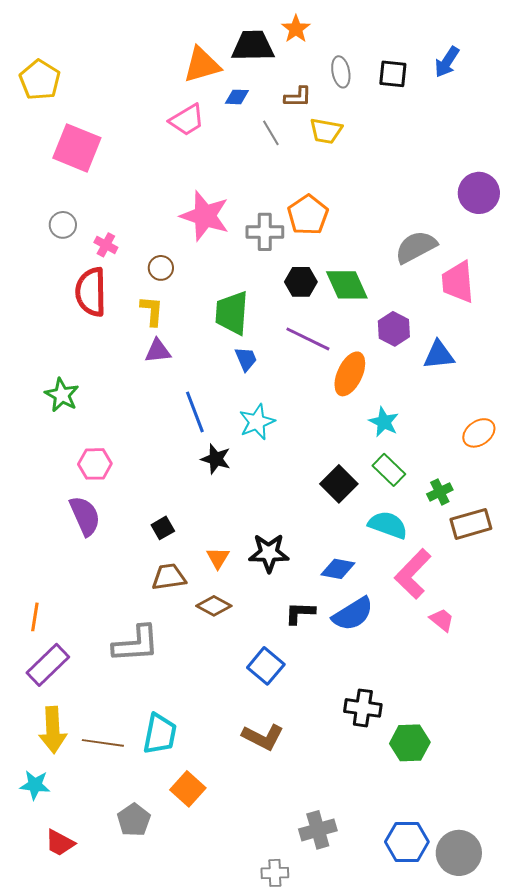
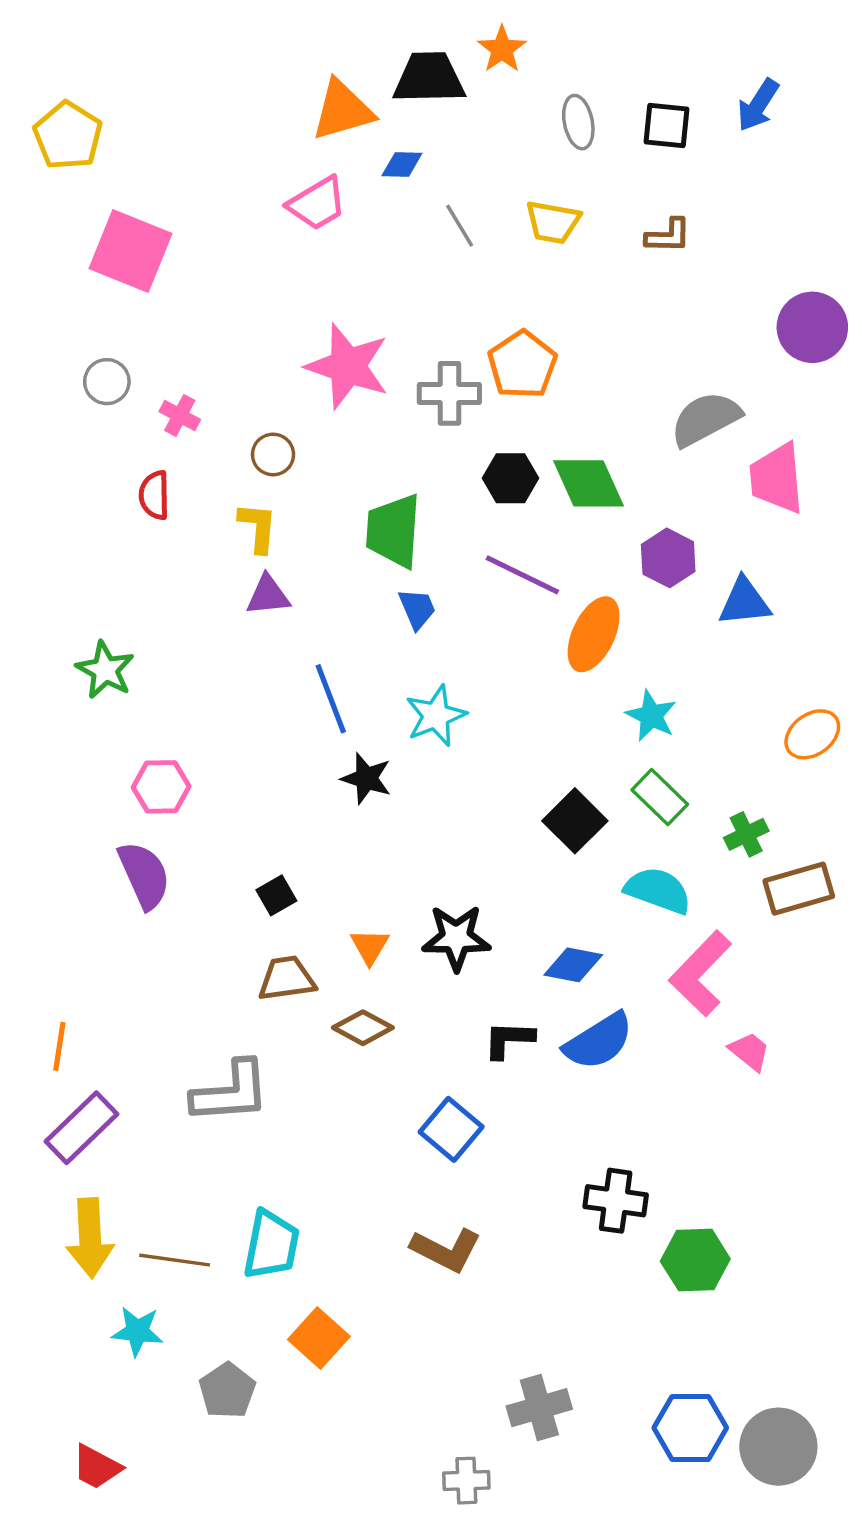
brown L-shape: (298, 97) -> (668, 236), moved
red semicircle: (91, 292) -> (154, 495), size x0.6
cyan star: (35, 785) -> (137, 1331), moved
red trapezoid: (60, 843) -> (97, 1467), moved

